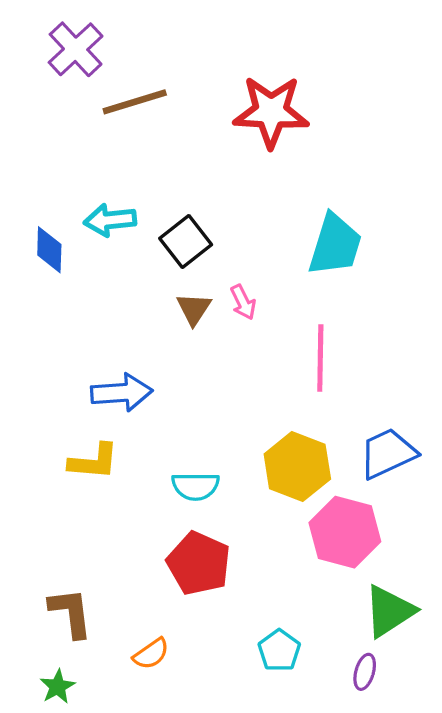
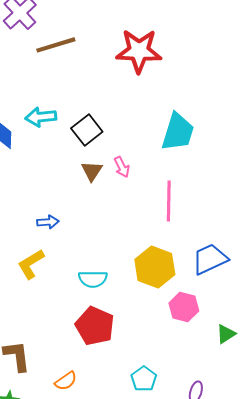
blue arrow: (122, 393) -> (48, 222), size x0.6
yellow L-shape: (94, 462) -> (31, 264), turned 144
pink hexagon: (345, 532) -> (184, 307), size x0.7
green triangle: (389, 611) -> (226, 334), moved, size x0.6

